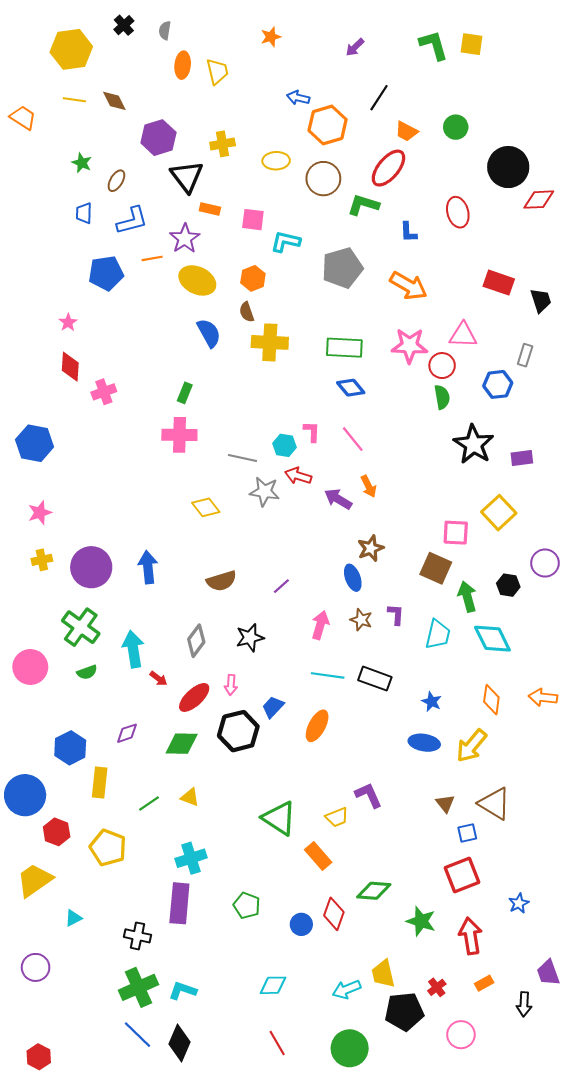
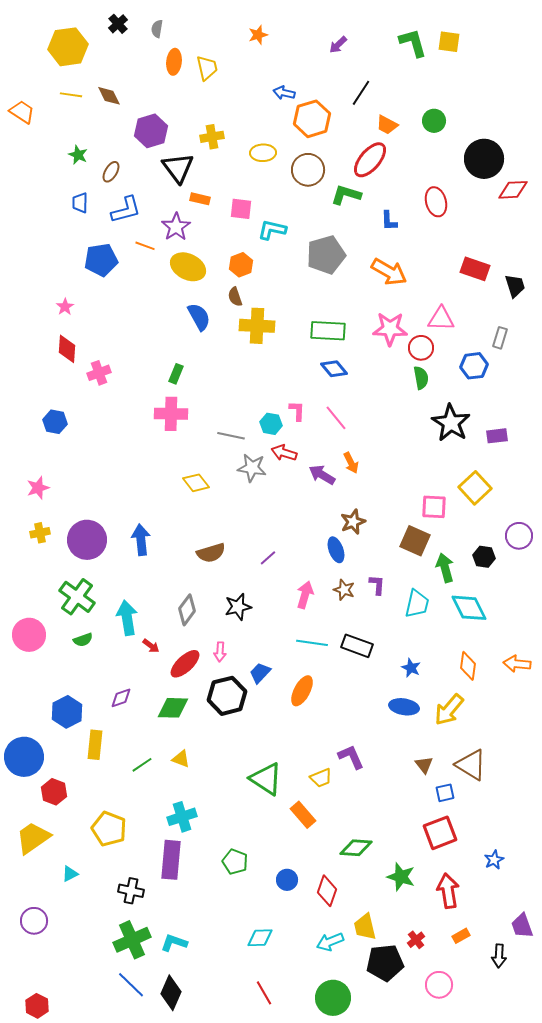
orange line: (152, 258) -> (145, 246), turned 30
blue hexagon: (35, 443) -> (55, 422), moved, size x0.7
yellow pentagon: (108, 848) -> (109, 829), moved
red diamond: (334, 914) -> (327, 891), moved

